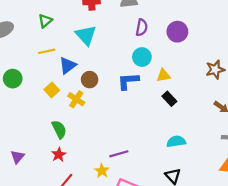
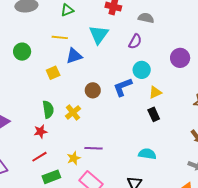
purple semicircle: (142, 27) -> (135, 41), moved
yellow triangle: (163, 76) -> (155, 92), turned -32
brown circle: (90, 80) -> (93, 90), moved
blue L-shape: (128, 81) -> (123, 87), turned -35
yellow cross: (76, 99) -> (73, 112), moved

